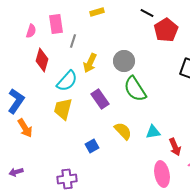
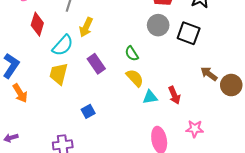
gray circle: (124, 61) -> (158, 25), moved
green semicircle: (135, 89) -> (132, 54), size x0.6
yellow semicircle: (123, 131) -> (135, 78), moved
red arrow: (175, 147) -> (174, 95), moved

